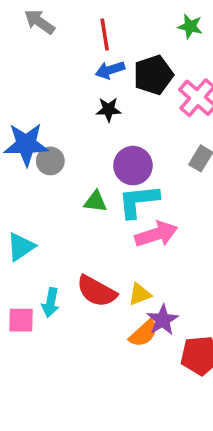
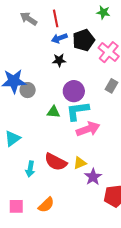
gray arrow: (39, 22) -> (29, 19), moved
pink square: (21, 320) -> (16, 206), moved
orange semicircle: (144, 333) -> (46, 205), moved

